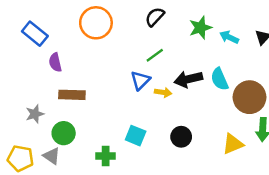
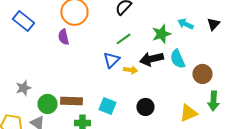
green star: (200, 28) -> (161, 34), moved
purple semicircle: (55, 62) -> (63, 37), moved
brown rectangle: (72, 95) -> (71, 101), moved
brown circle: (250, 97) -> (202, 74), size x0.7

